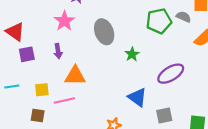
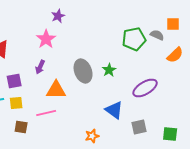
gray ellipse: (104, 32) -> (83, 71), moved
purple arrow: (58, 51) -> (40, 67), turned 32
purple square: (27, 54) -> (14, 81), moved
yellow square: (42, 90) -> (16, 103), moved

